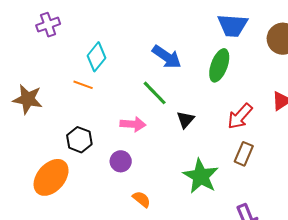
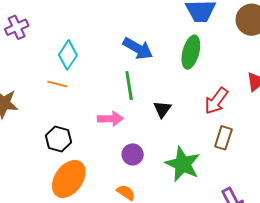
green line: (155, 93) -> (129, 85), turned 40
purple circle: (121, 161) -> (133, 154), moved
orange ellipse: (51, 177) -> (69, 179), moved

